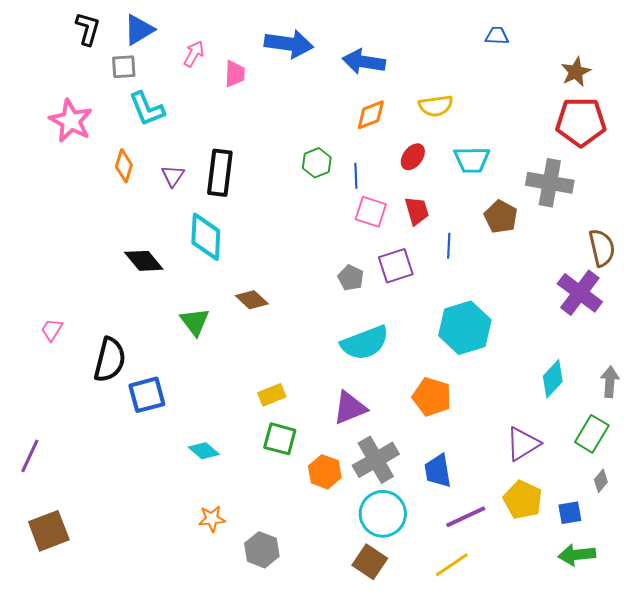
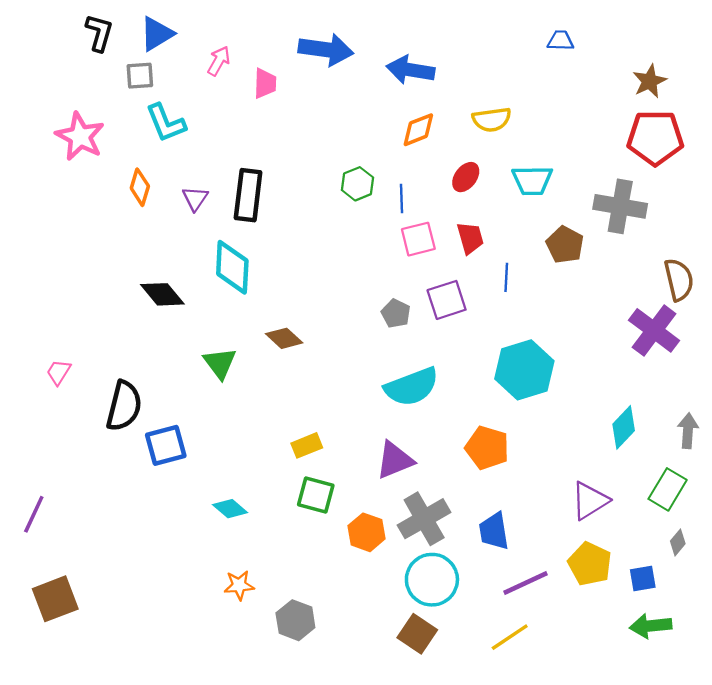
pink square: (371, 212) -> (418, 239), turned -32

